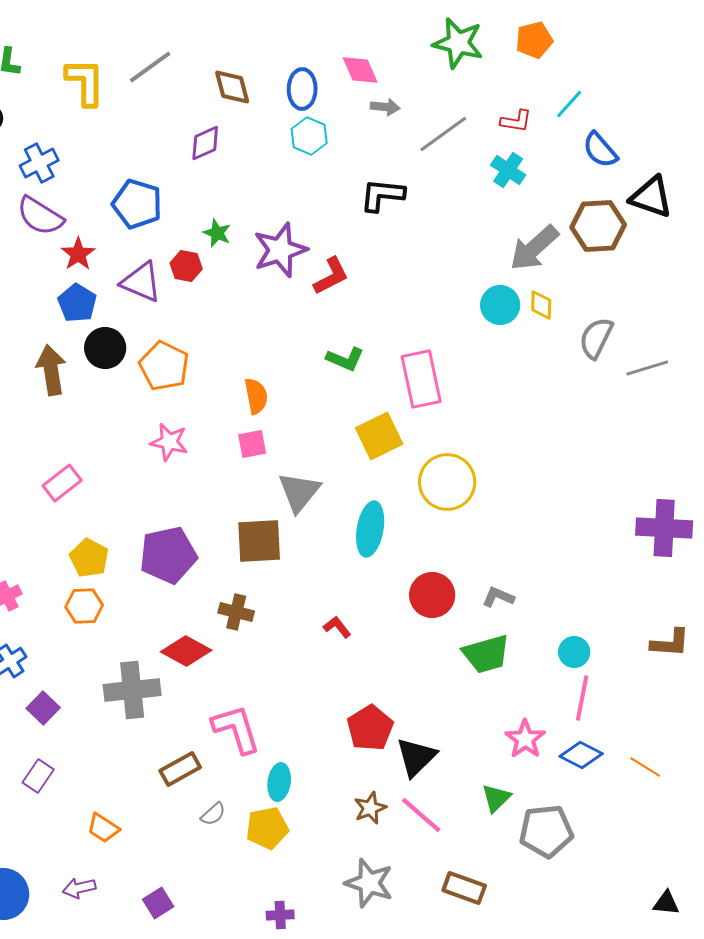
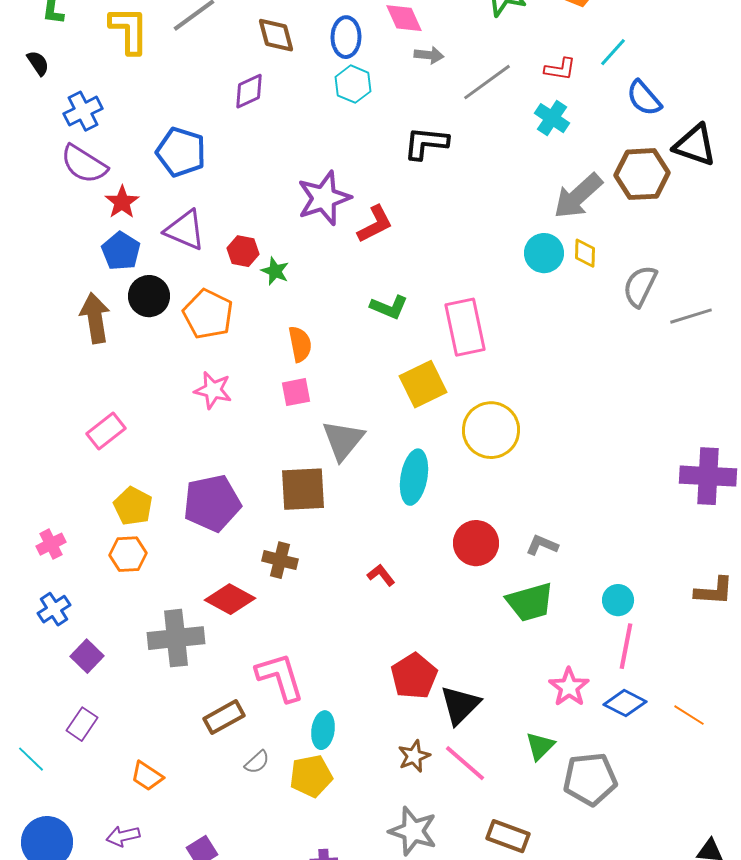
green star: (217, 233) -> (275, 271), moved
red hexagon: (186, 266) -> (243, 251), moved

